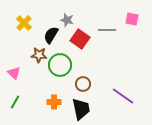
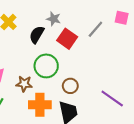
gray line: (107, 30) -> (95, 29), turned -48
brown star: (39, 55) -> (24, 84), moved
orange cross: (54, 102) -> (40, 105), size x1.5

